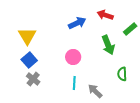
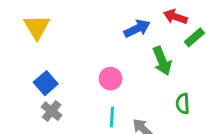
red arrow: (105, 15) -> (175, 17), moved
blue arrow: (77, 23) -> (137, 29), moved
yellow triangle: (27, 36) -> (37, 27), moved

